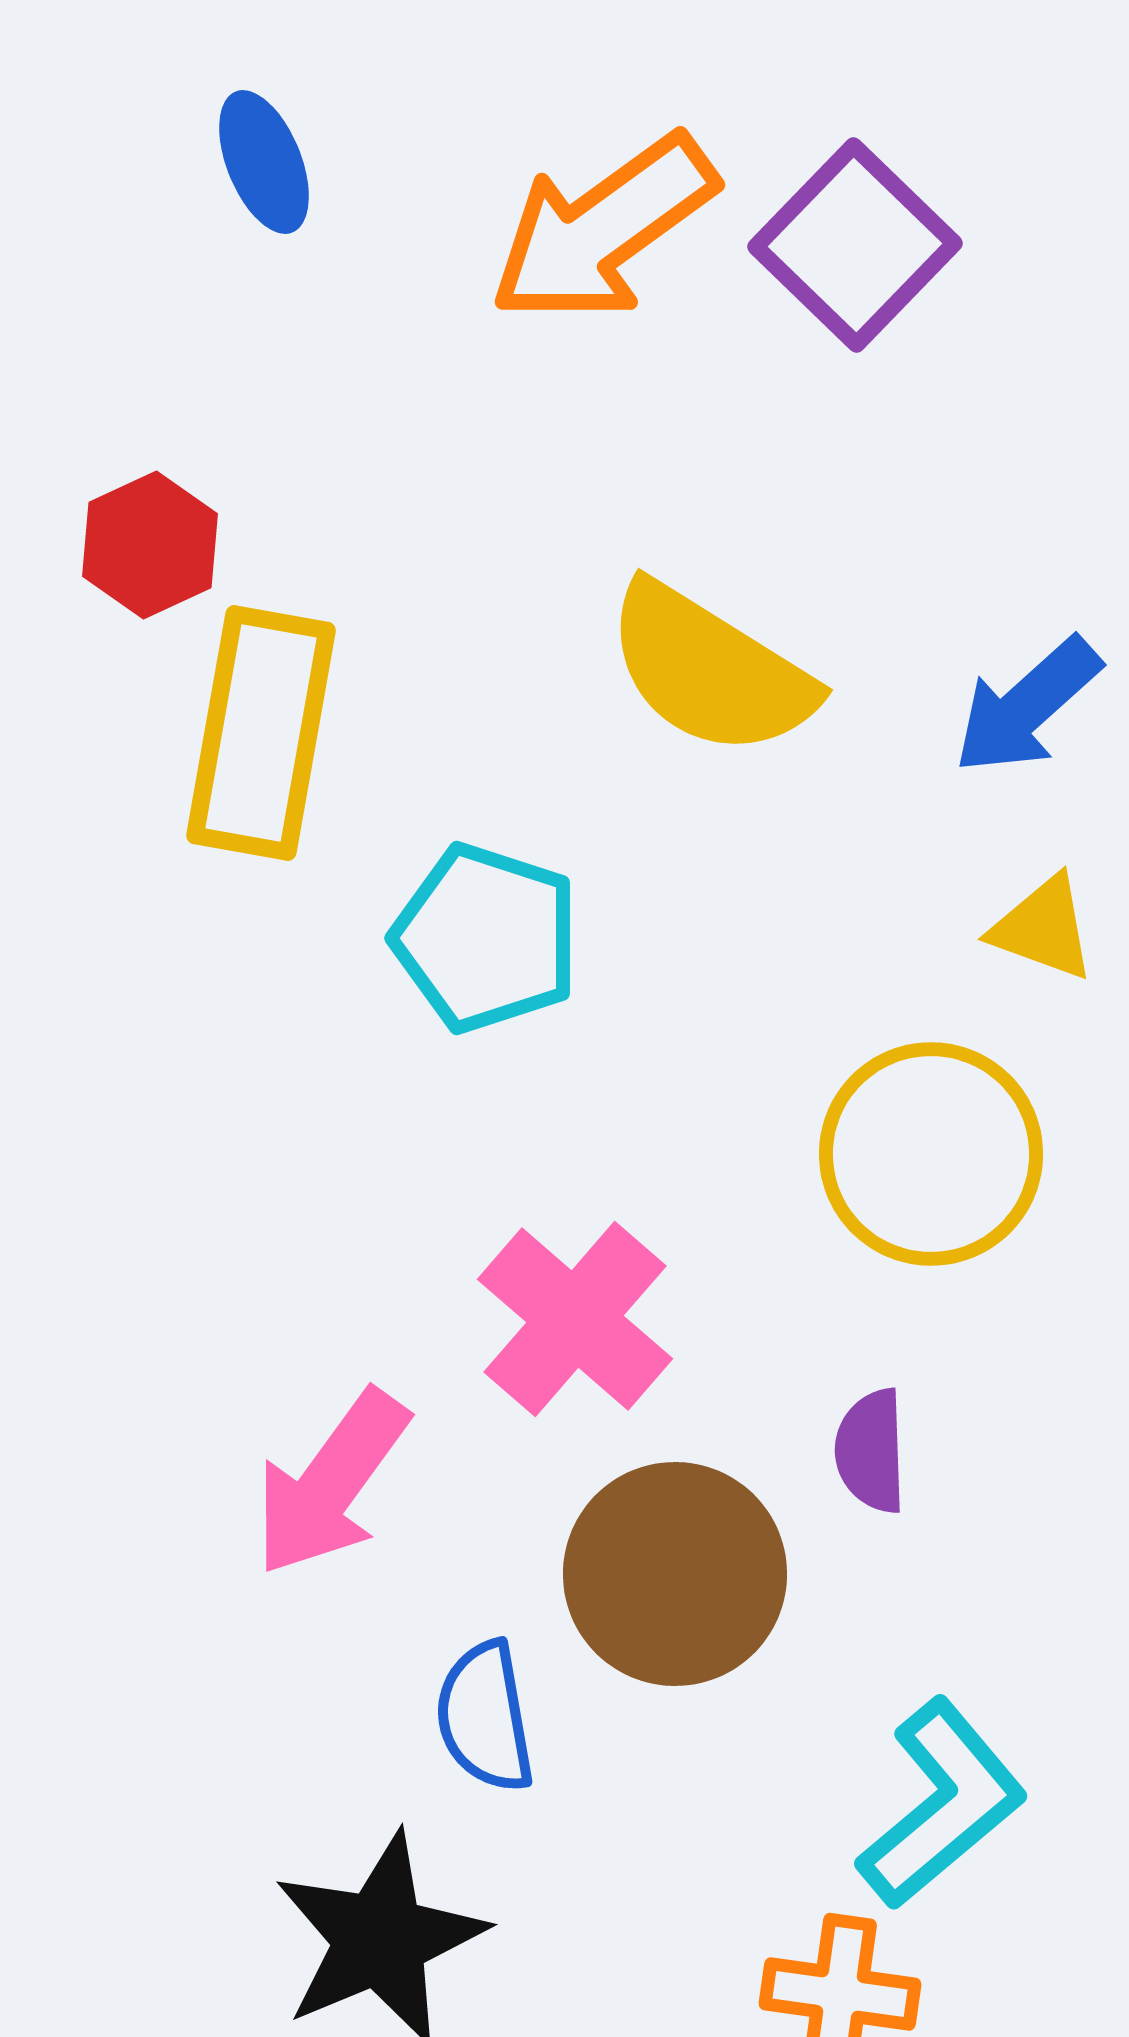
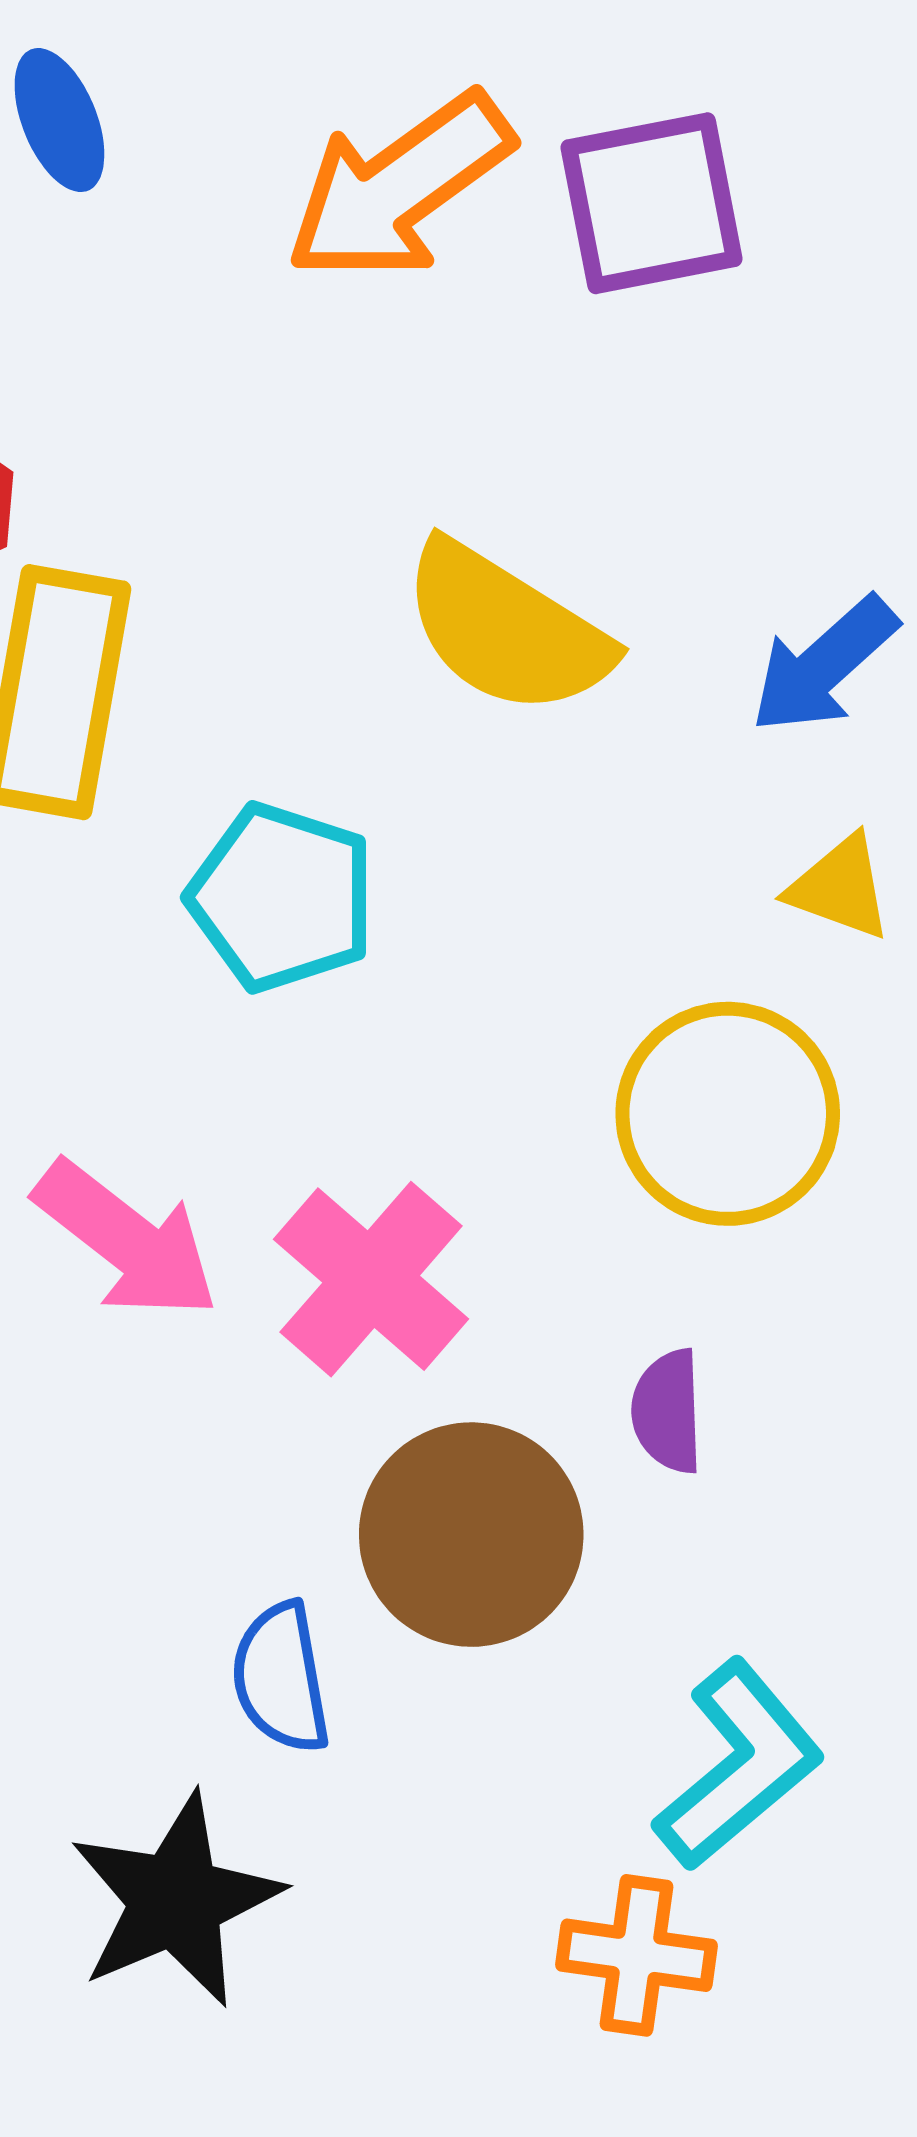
purple square: (855, 245) -> (652, 203), turned 35
pink arrow: (331, 1483) -> (127, 1240), moved, turned -88

